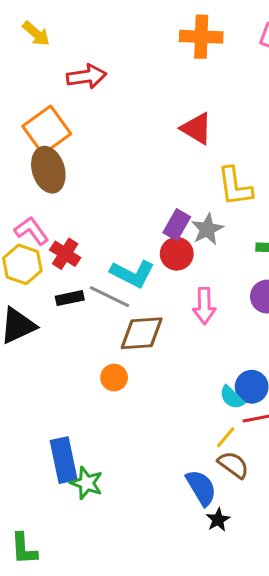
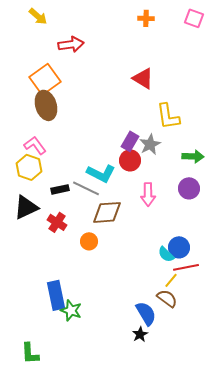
orange cross: (201, 37) -> (146, 18), size x0.6
red cross: (65, 254) -> (57, 222), moved
yellow line: (226, 437) -> (171, 280), moved
black star: (218, 520) -> (140, 334), moved

